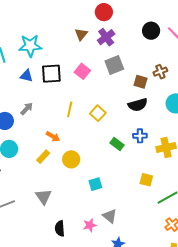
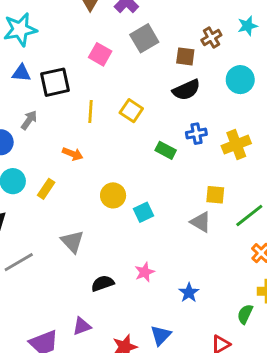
black square: (51, 74) -> (55, 82), moved
yellow rectangle: (43, 157) -> (46, 189), moved
yellow circle: (71, 159) -> (113, 195), moved
gray triangle: (110, 216) -> (201, 222), moved
black semicircle: (60, 228) -> (103, 283), turned 84

